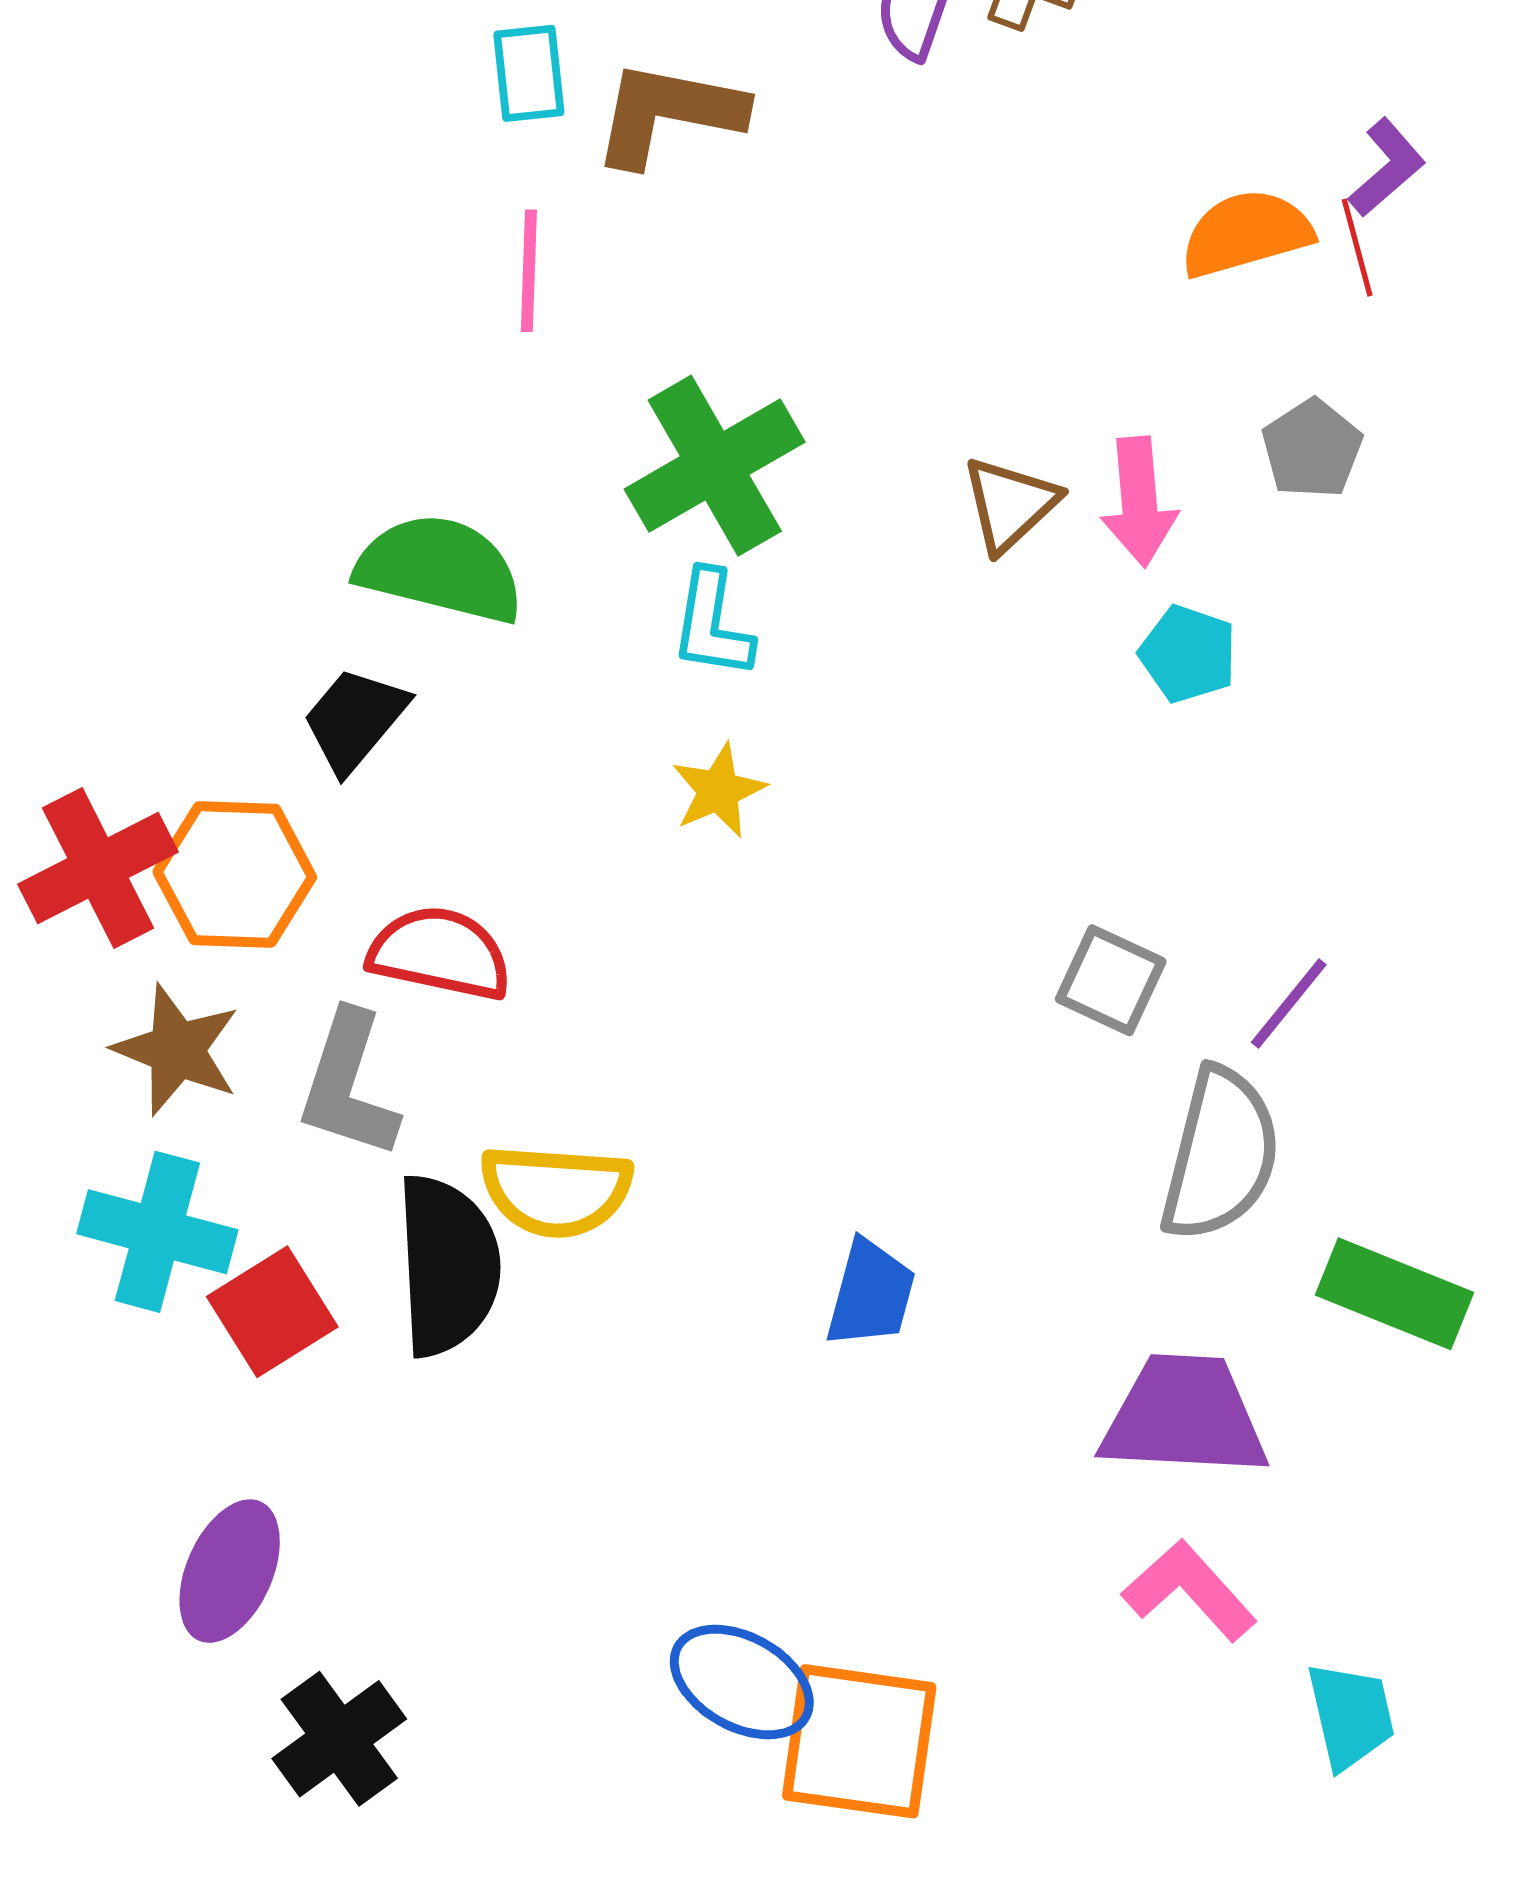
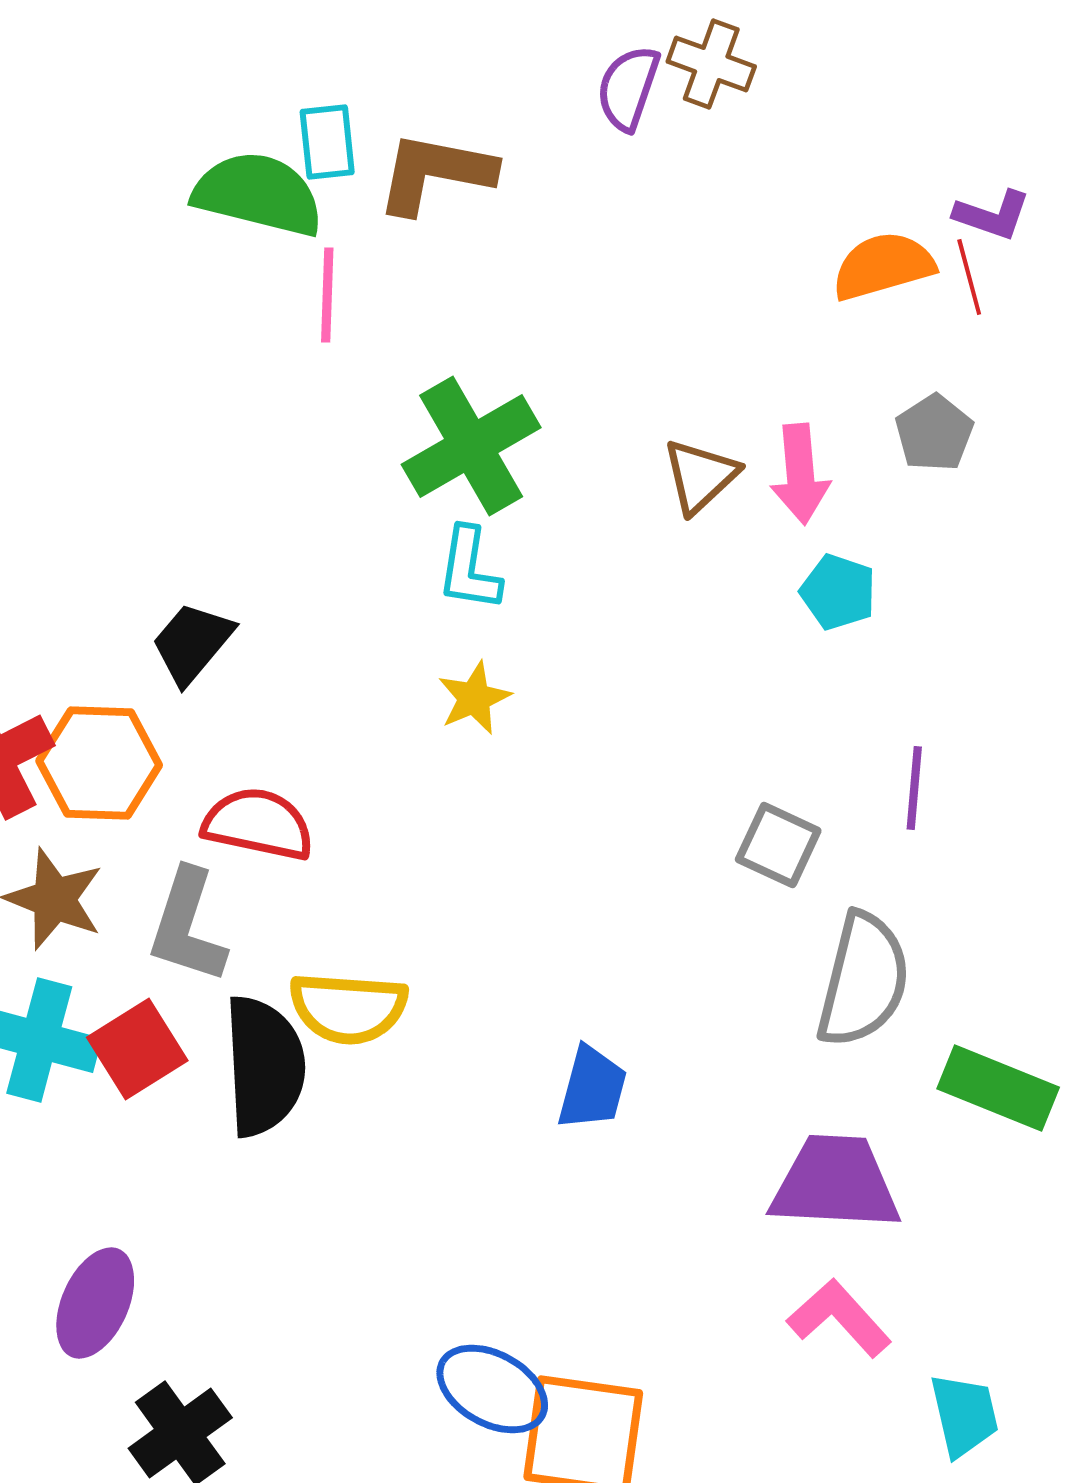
purple L-shape: (1387, 168) -> (992, 215), turned 60
green semicircle: (440, 569) -> (258, 194), moved
purple line: (1289, 1003) -> (914, 788), moved, turned -34
red square: (272, 1312) -> (137, 1049), moved

